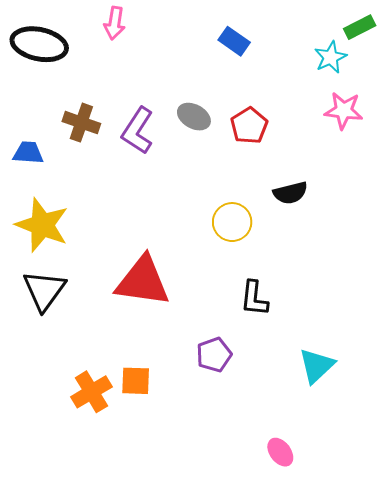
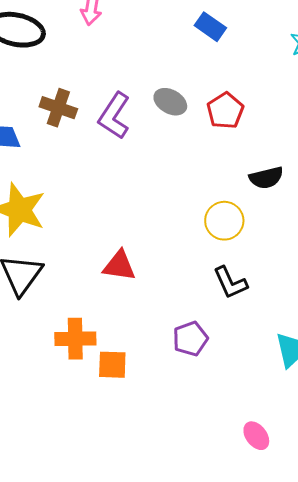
yellow circle: (232, 222) -> (224, 221), moved
red triangle: (143, 281) -> (119, 266), size x0.6
black L-shape: (254, 298) -> (230, 283), turned -30
orange cross: (91, 392) -> (75, 339), moved, turned 30

